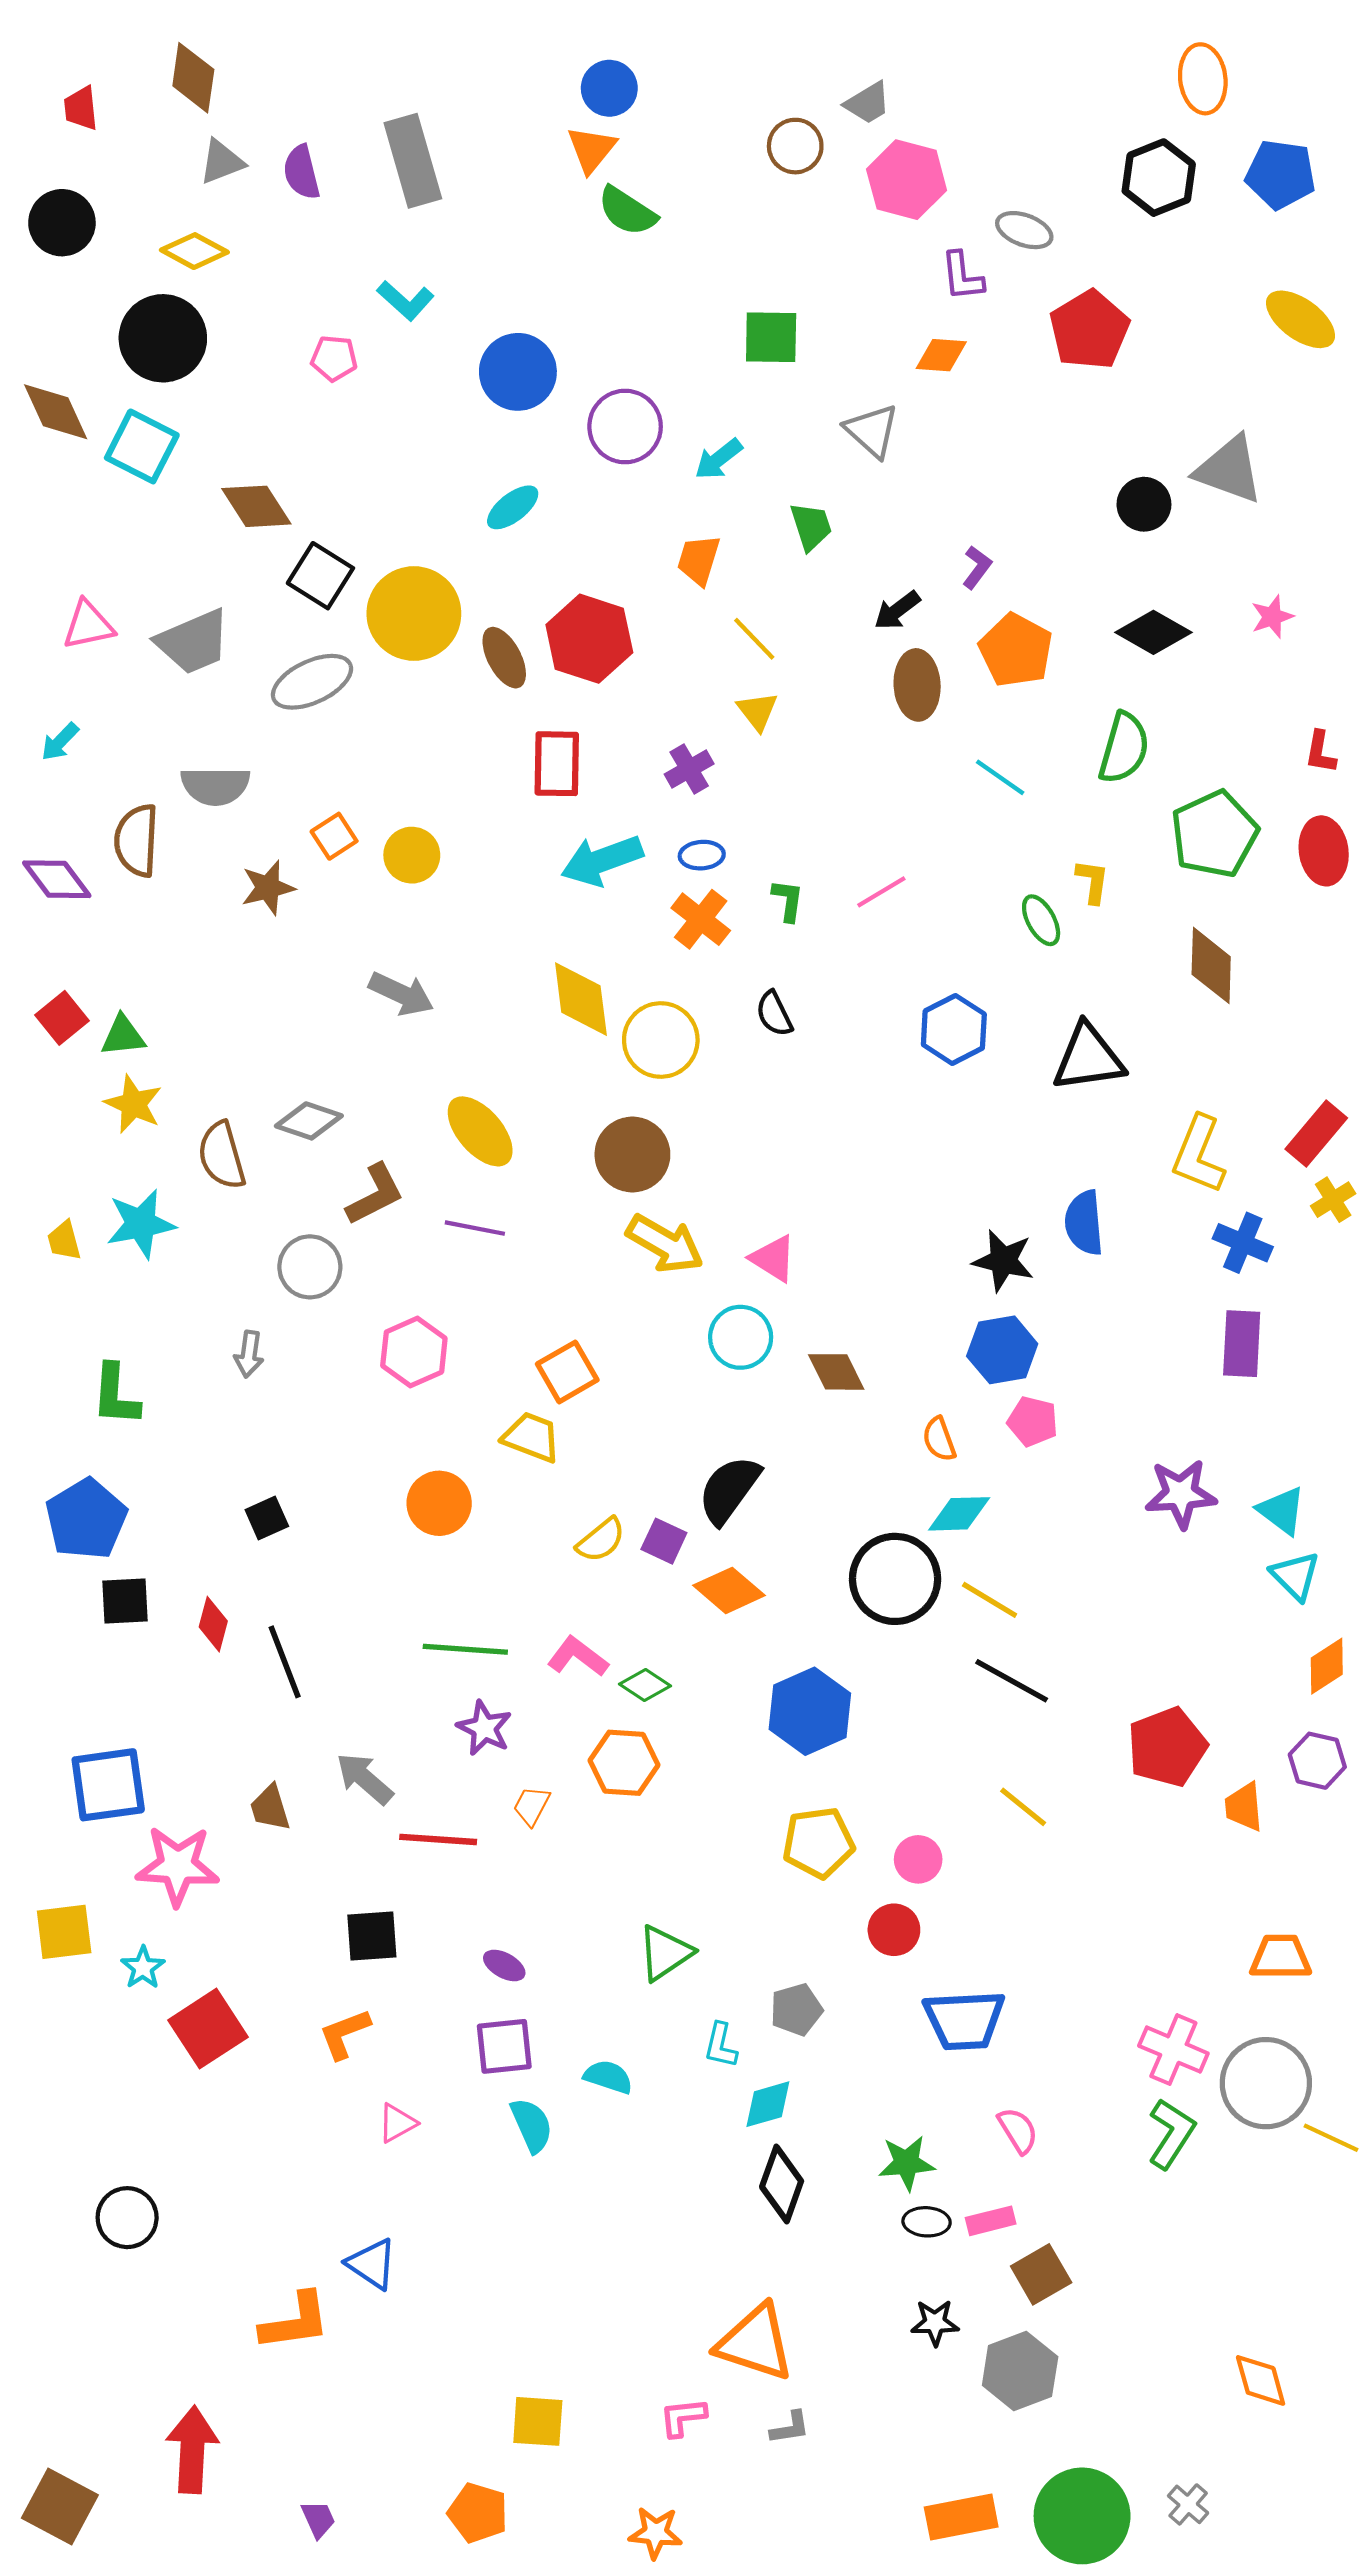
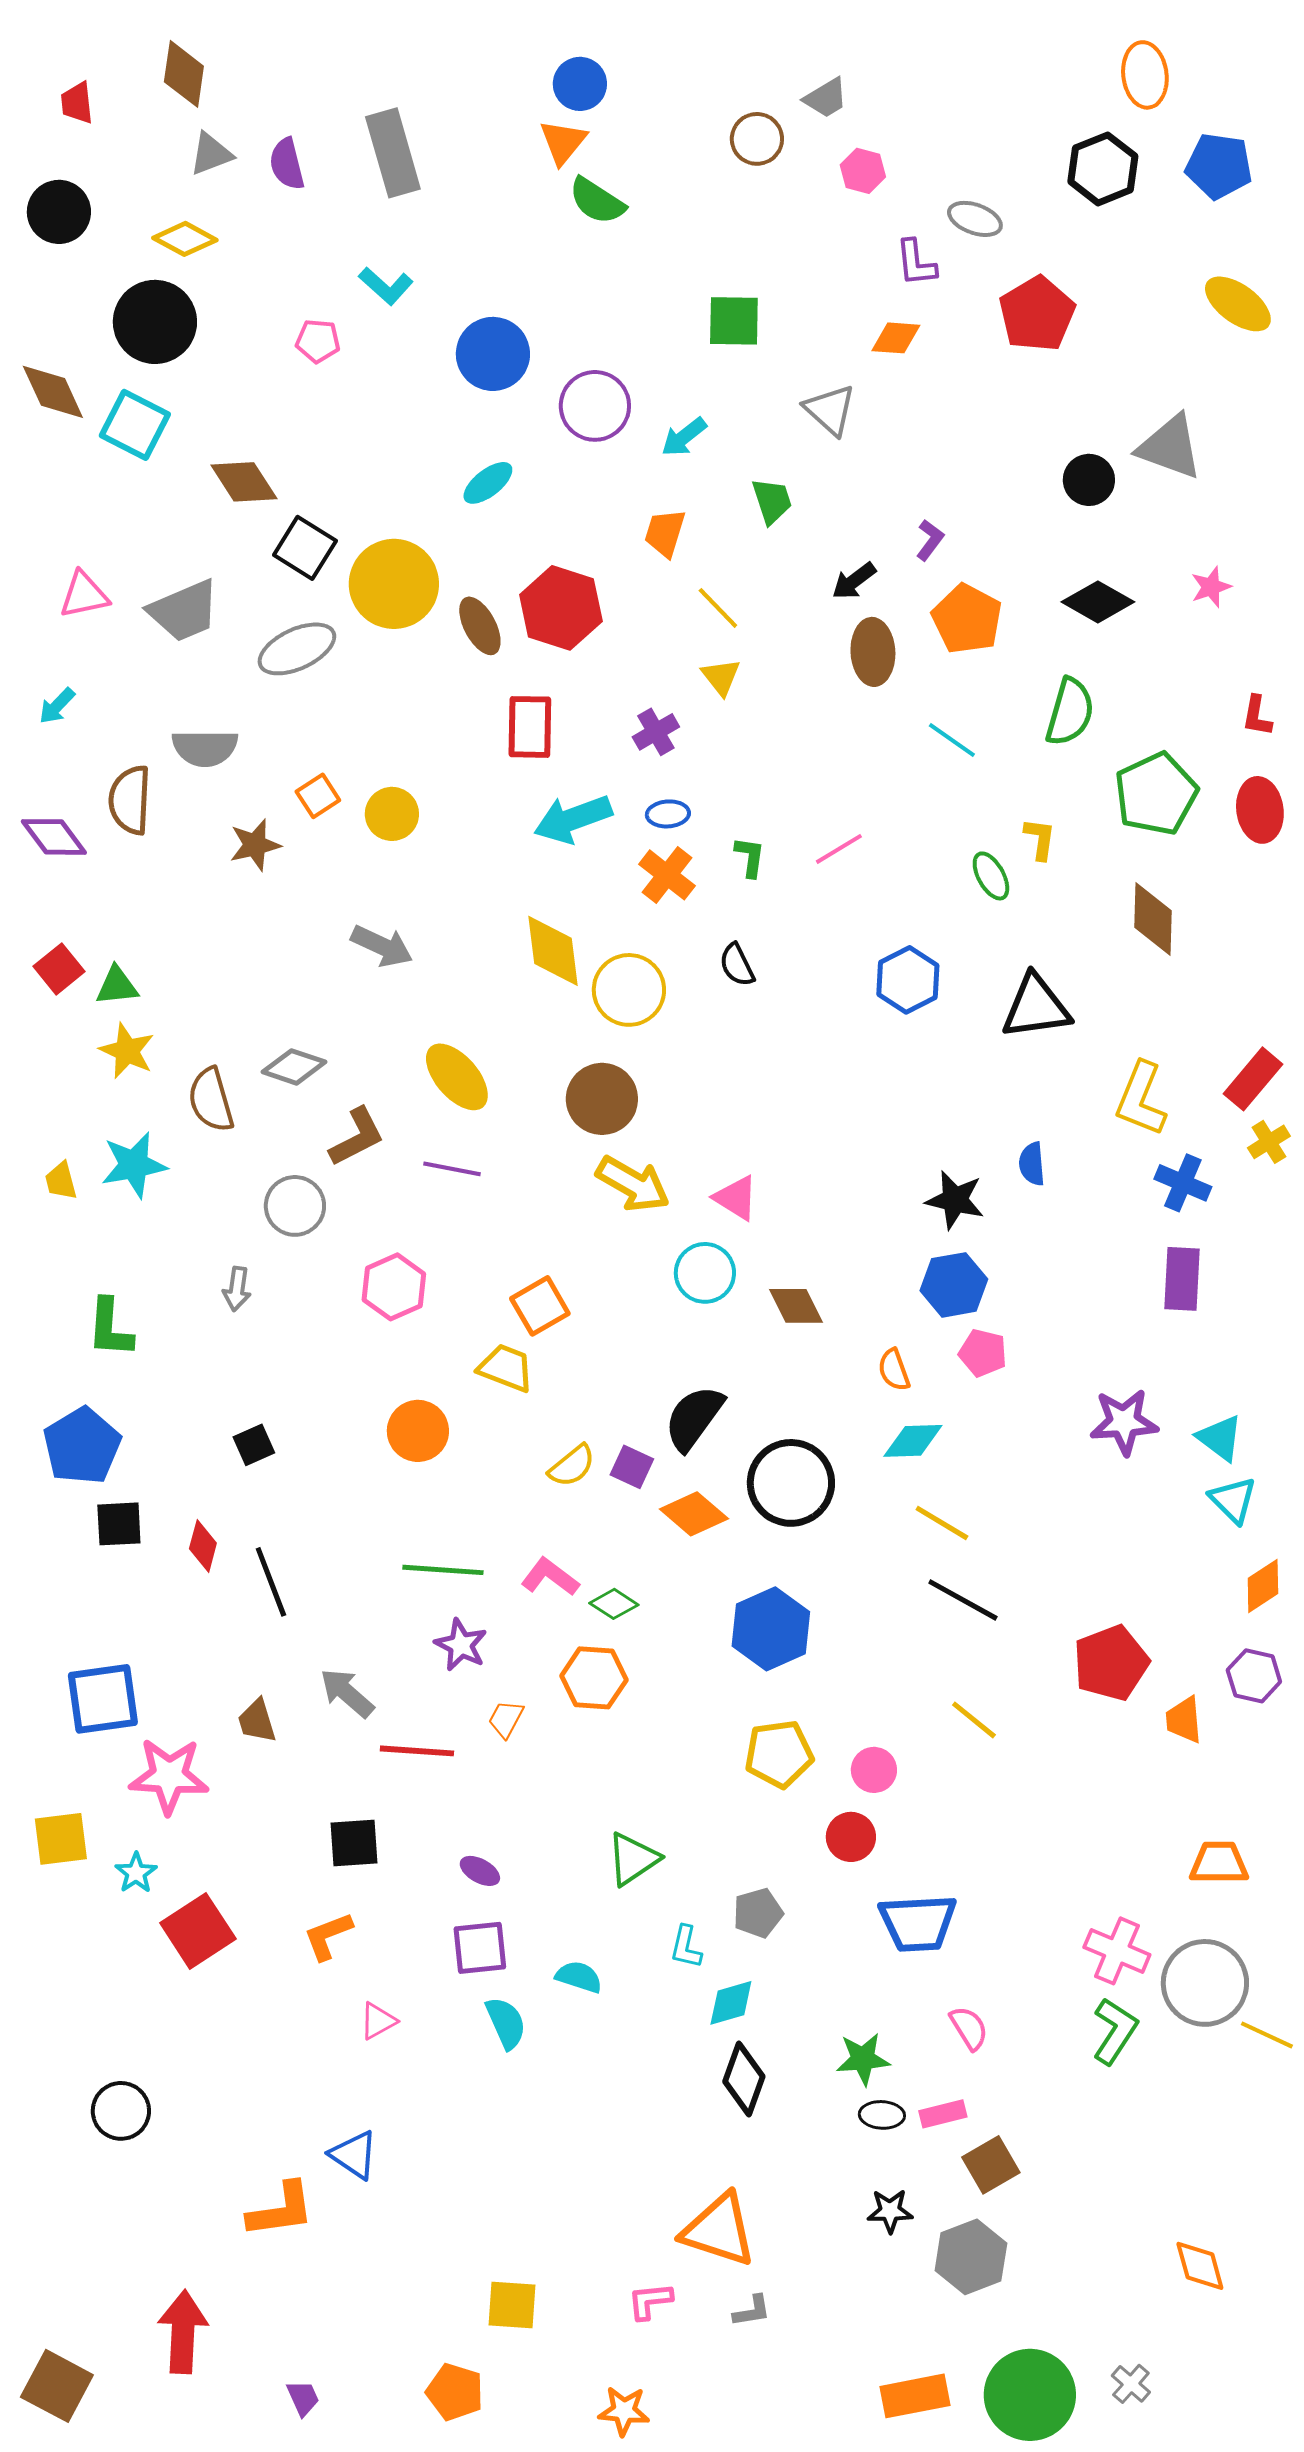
pink hexagon: (907, 180) -> (863, 171), size x0.6
blue semicircle: (1084, 1223) -> (1032, 1164), size x0.7
black circle: (895, 1579) -> (791, 1483), moved

